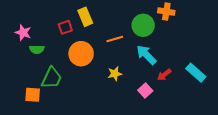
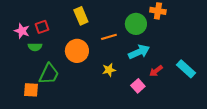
red square: (65, 27) -> (42, 27), moved
cyan arrow: (146, 55) -> (139, 52), turned 110

